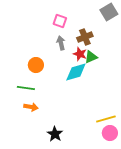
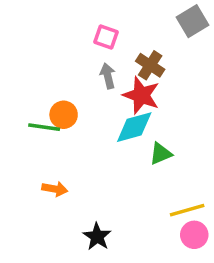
brown cross: (85, 37) -> (150, 65), turned -35
red star: (80, 54) -> (141, 95), size x1.5
green triangle: (91, 57) -> (161, 154), moved
green line: (26, 88) -> (44, 127), moved

